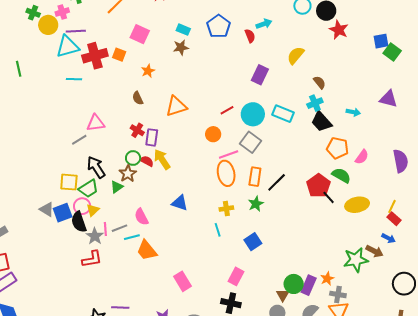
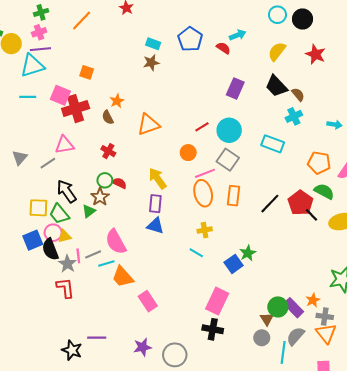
pink cross: (62, 12) -> (39, 32), moved
red star: (339, 30) -> (316, 54), moved
pink square: (140, 34) -> (60, 95), moved
red semicircle: (250, 36) -> (223, 48), turned -32
yellow semicircle: (296, 55) -> (277, 51), moved
red cross: (95, 56) -> (76, 109), moved
orange star: (148, 71) -> (117, 101), moved
cyan line: (74, 79) -> (28, 97), moved
cyan rectangle: (283, 114) -> (273, 144), moved
black trapezoid: (321, 122) -> (276, 86), moved
purple rectangle: (152, 137) -> (155, 204), moved
yellow arrow: (162, 159) -> (158, 179), moved
black line: (277, 182) -> (270, 204), moved
green trapezoid: (88, 189) -> (59, 214), turned 85
green star: (256, 204) -> (248, 253), moved
gray triangle: (47, 209) -> (20, 158), moved, turned 42
yellow triangle: (93, 210) -> (65, 236), turned 32
pink semicircle: (141, 217) -> (116, 242), size x1.4
cyan line: (218, 230) -> (196, 253), turned -40
red L-shape: (92, 259) -> (65, 288), turned -85
pink rectangle: (236, 276) -> (217, 301), size x1.4
pink rectangle: (182, 281) -> (148, 301), moved
purple rectangle: (309, 285) -> (294, 308), turned -66

